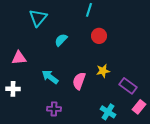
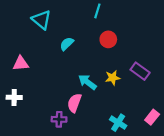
cyan triangle: (38, 18) -> (41, 20), turned -30
cyan arrow: (50, 77) -> (87, 82), moved
pink semicircle: (79, 81) -> (74, 103), moved
purple rectangle: (128, 86) -> (140, 71), moved

